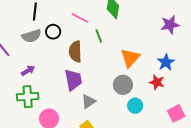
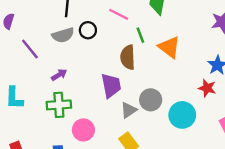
brown semicircle: (75, 52) -> (128, 57), moved
orange triangle: (130, 58) -> (169, 47), moved, turned -35
gray circle: (123, 85) -> (151, 100), moved
cyan circle: (135, 106) -> (182, 115), size x1.5

